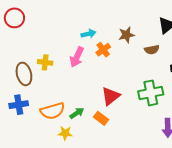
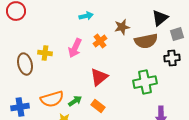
cyan arrow: (88, 34) -> (86, 16), moved
brown semicircle: (152, 50) -> (146, 41), size x1.6
red triangle: (111, 96) -> (99, 77), moved
blue cross: (19, 105) -> (20, 107), moved

